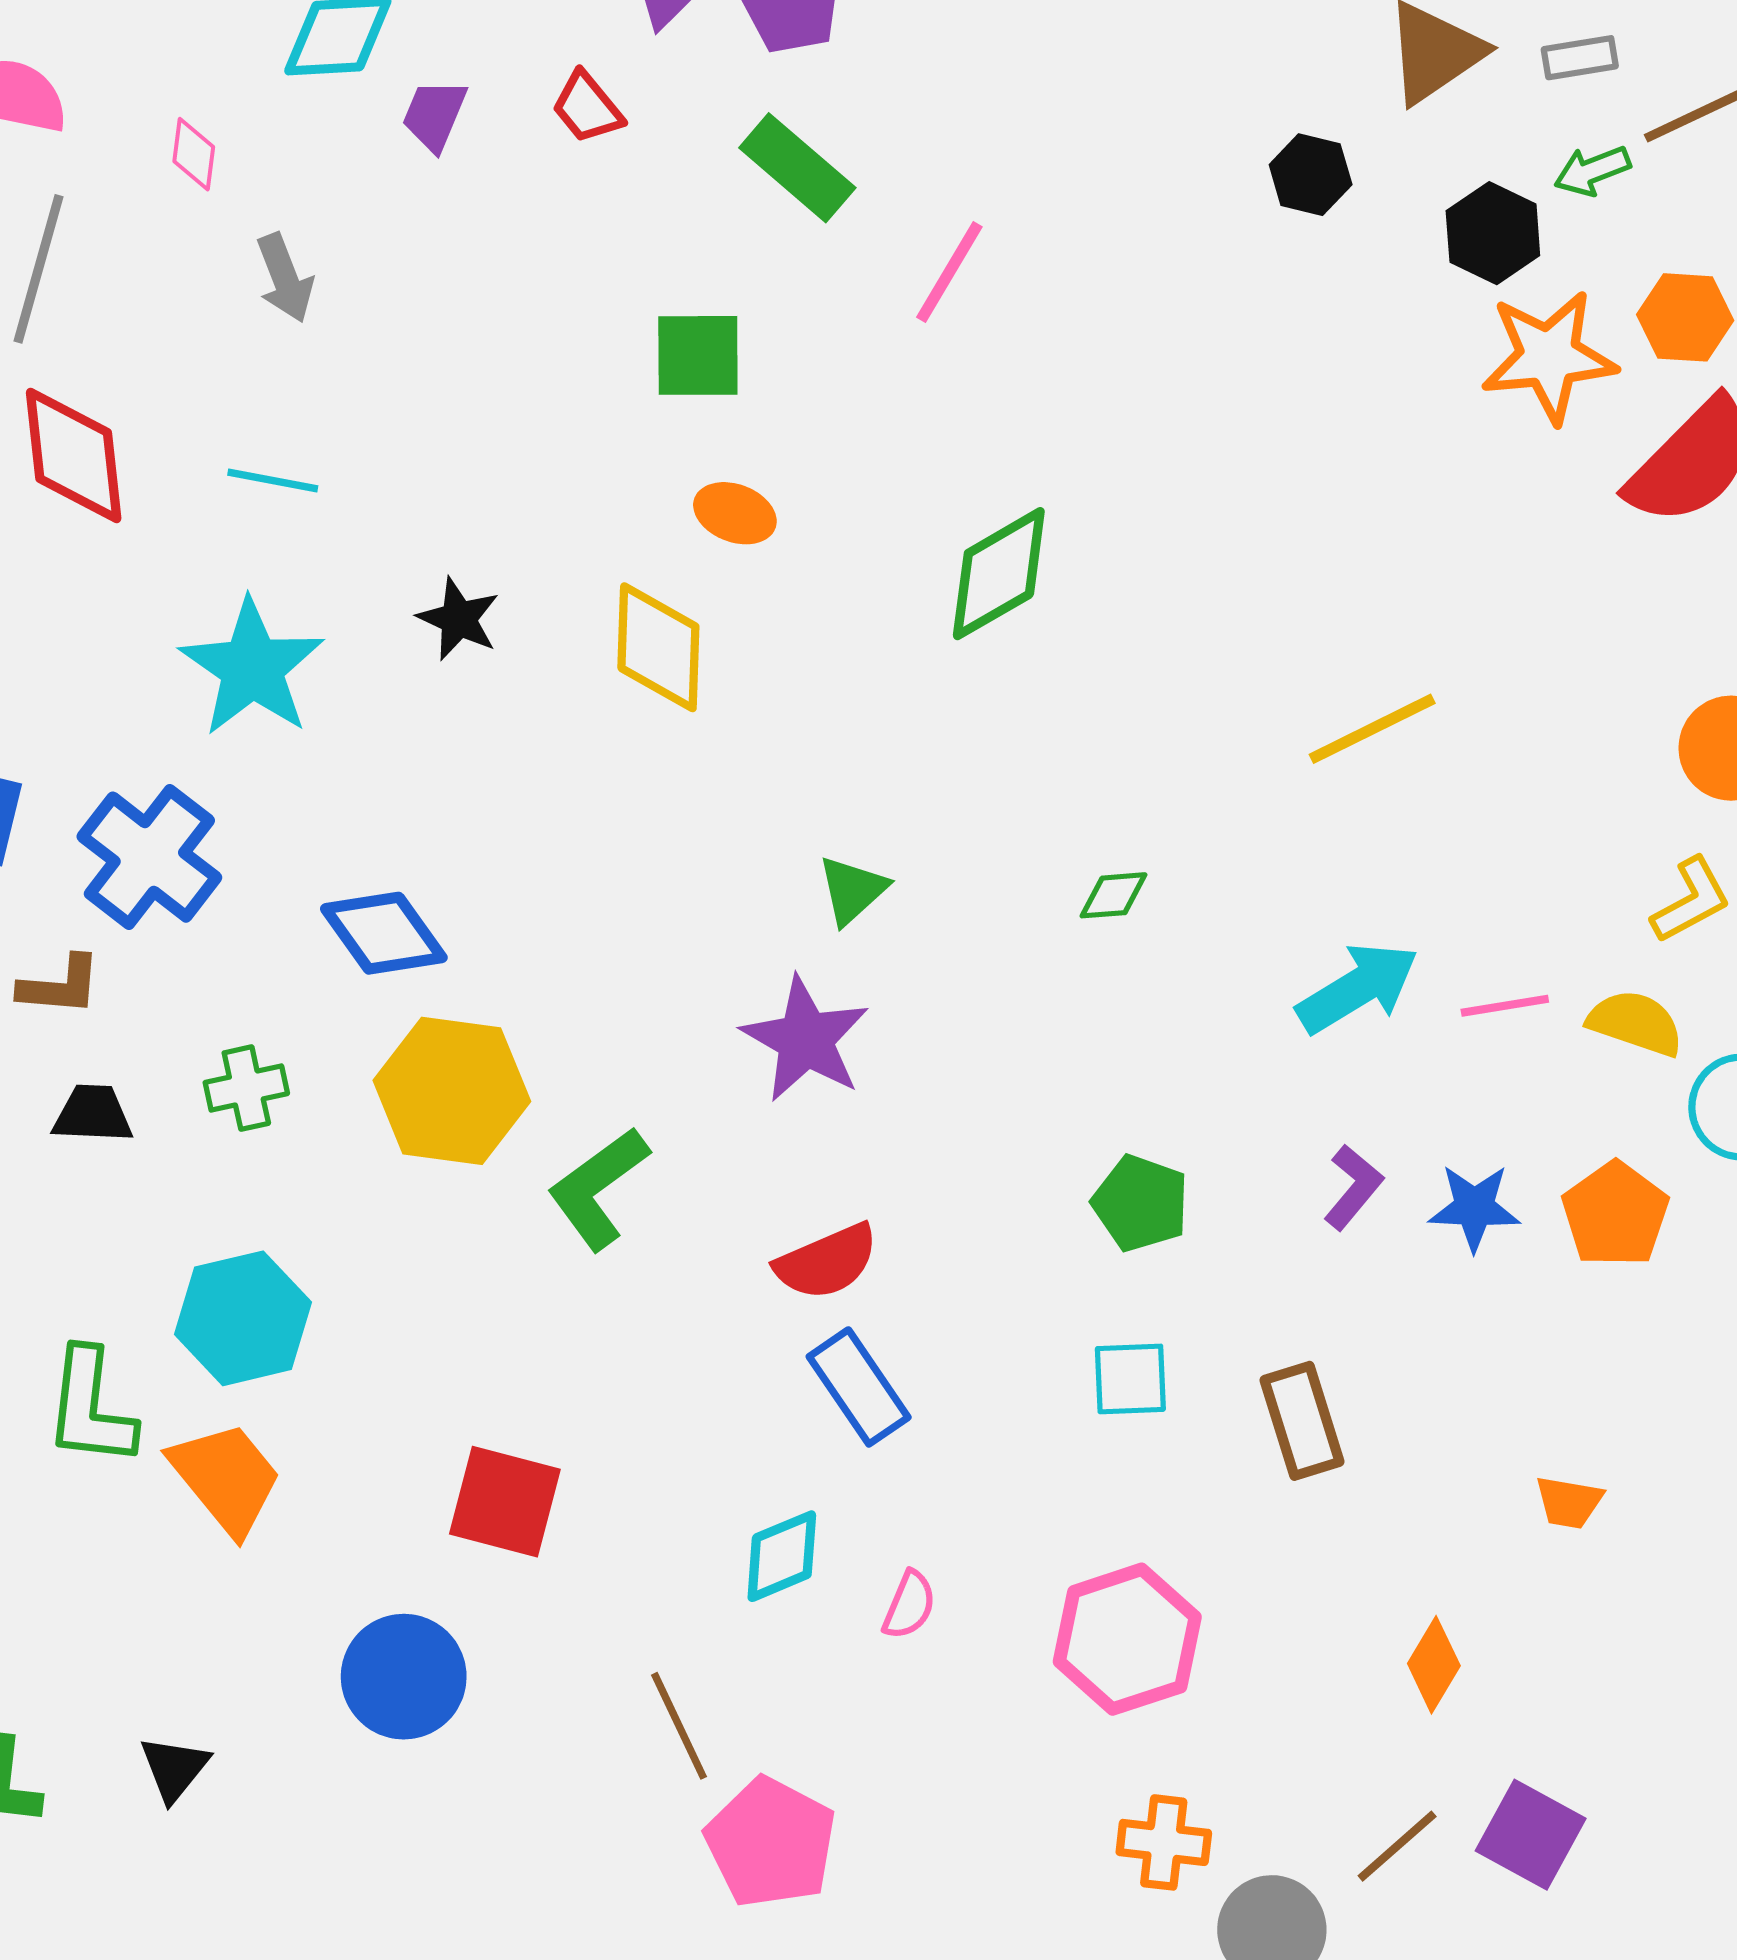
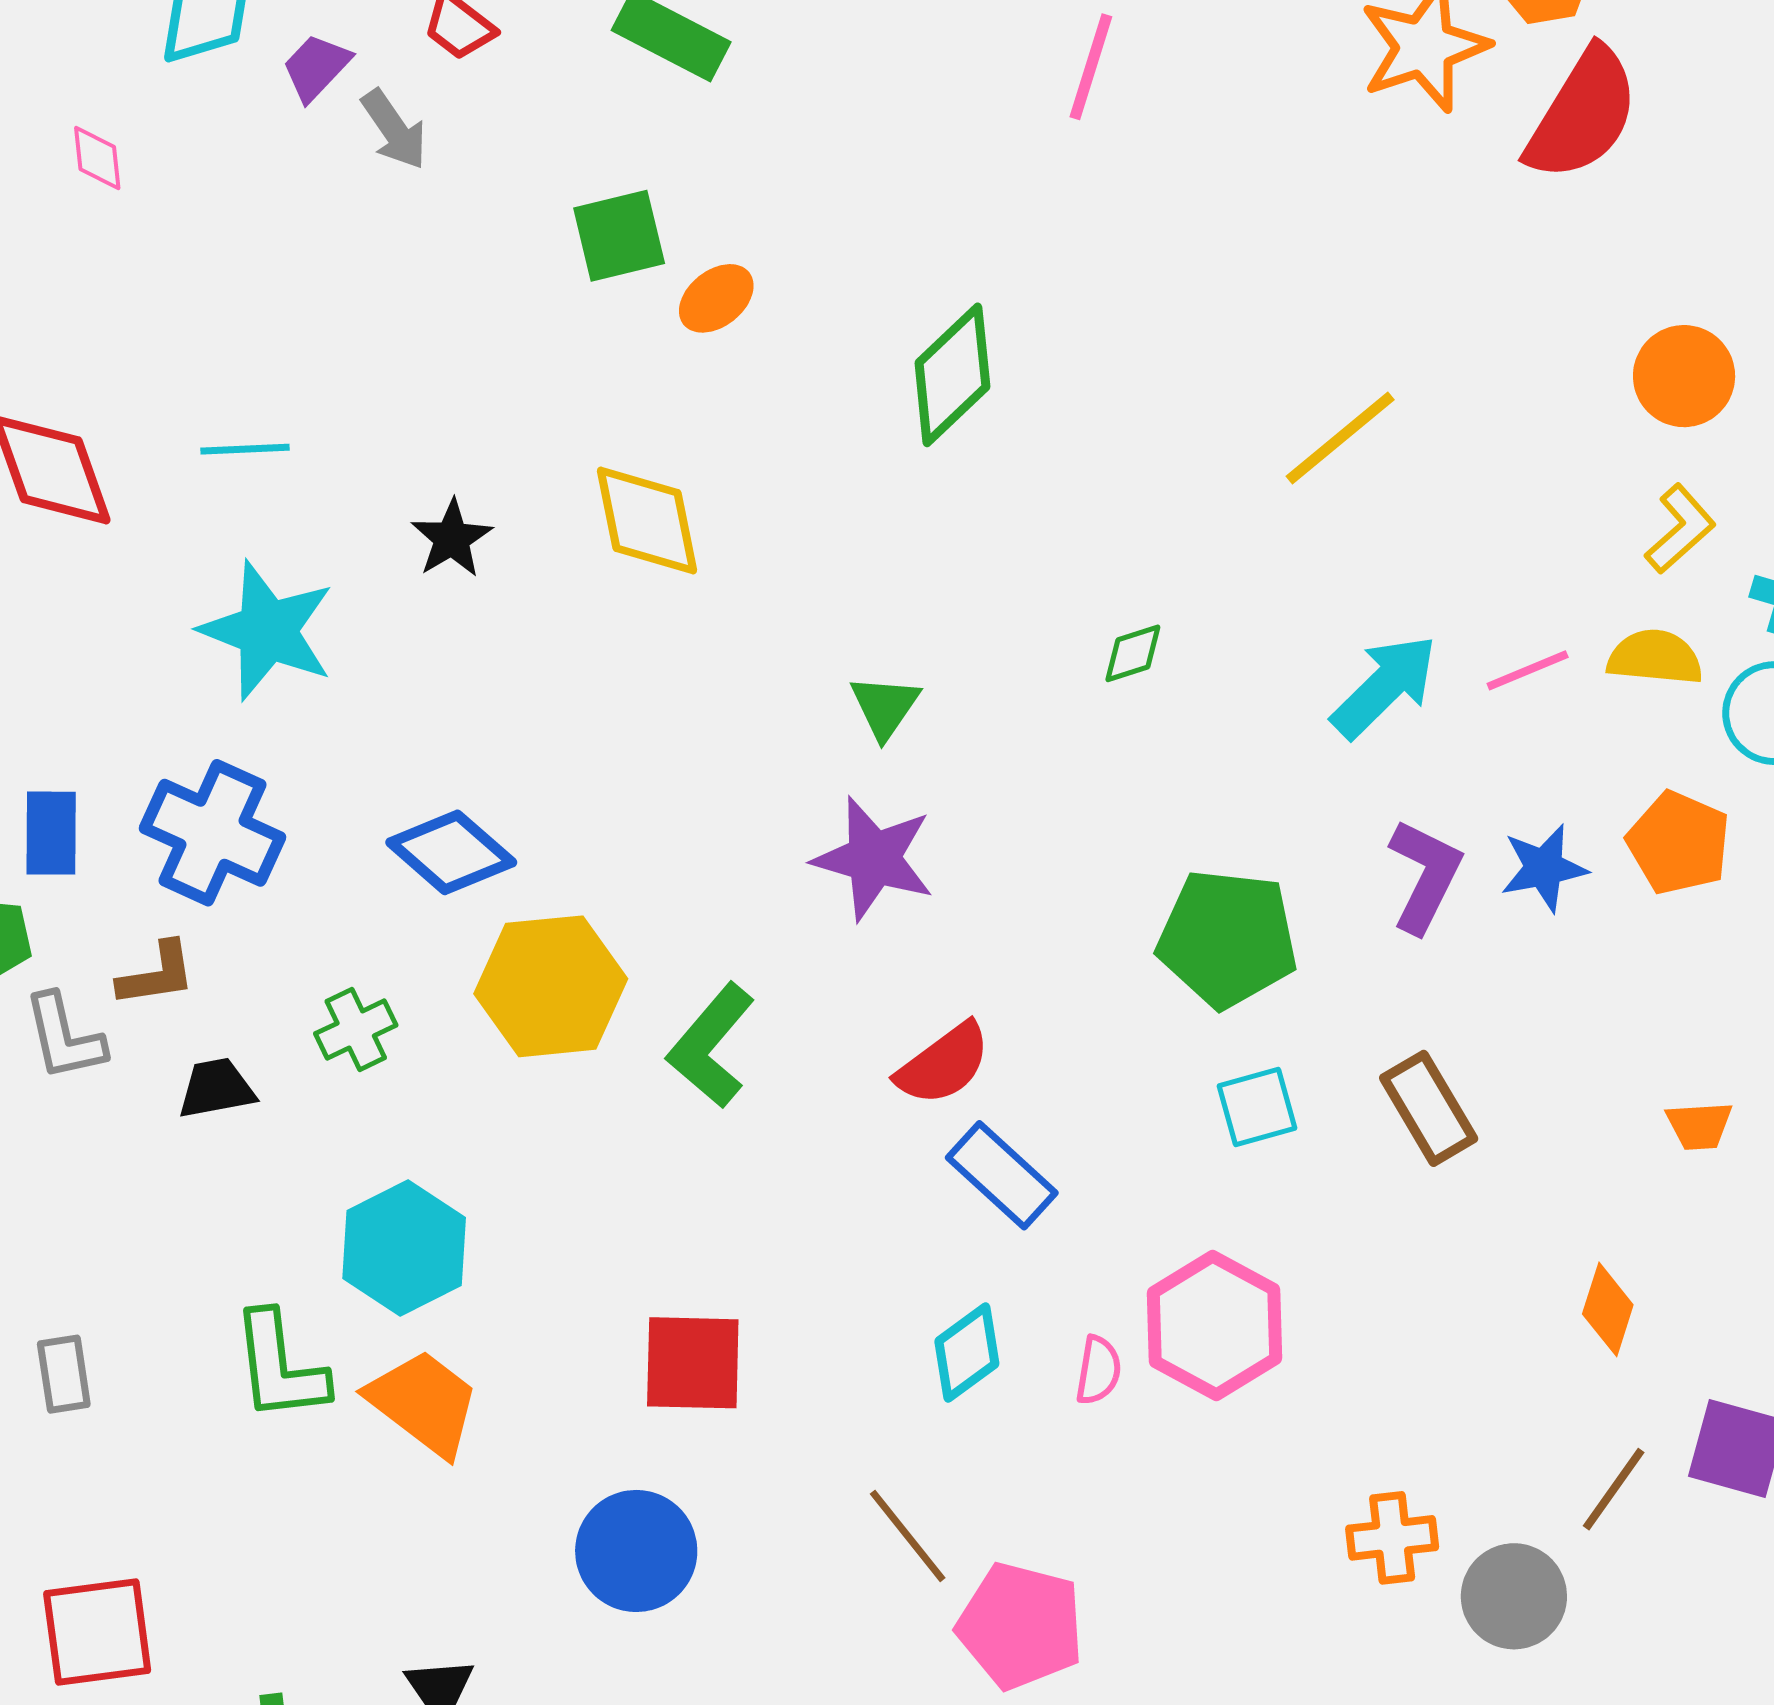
purple trapezoid: (434, 115) -> (316, 67), turned 34
pink line: (949, 272) -> (1091, 67), moved
gray arrow: (285, 278) -> (394, 130), moved
orange ellipse: (735, 513) -> (716, 298), moved, turned -46
black star: (459, 619) -> (452, 538), turned 30
purple L-shape: (1353, 1187) -> (1425, 876), size x1.4
green pentagon: (1141, 1203) -> (1227, 938), size x1.5
pink hexagon: (1127, 1639) -> (1214, 1326), moved

